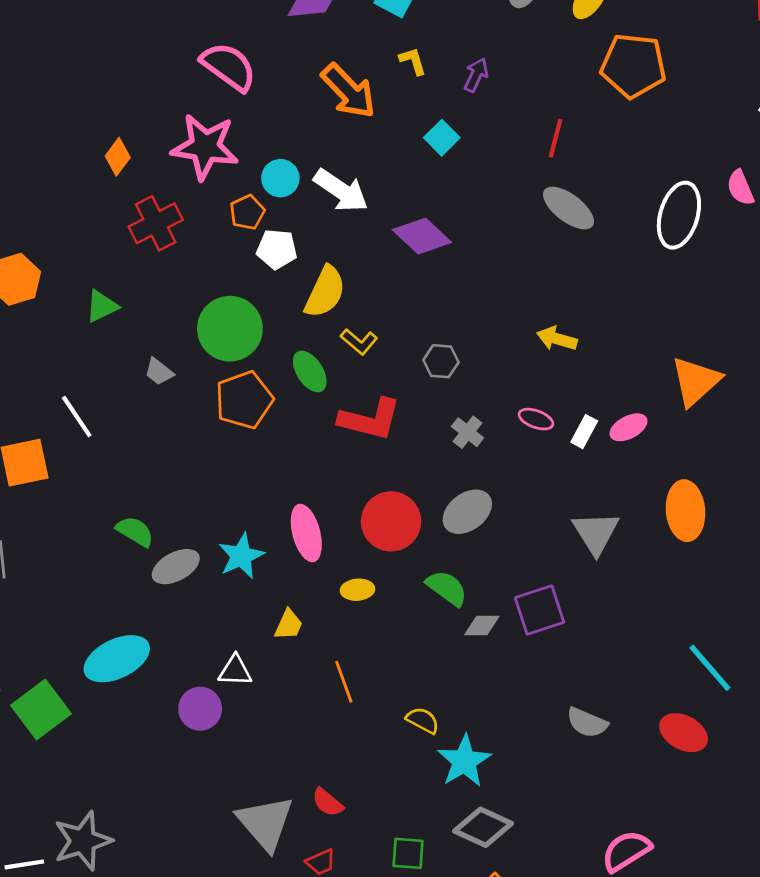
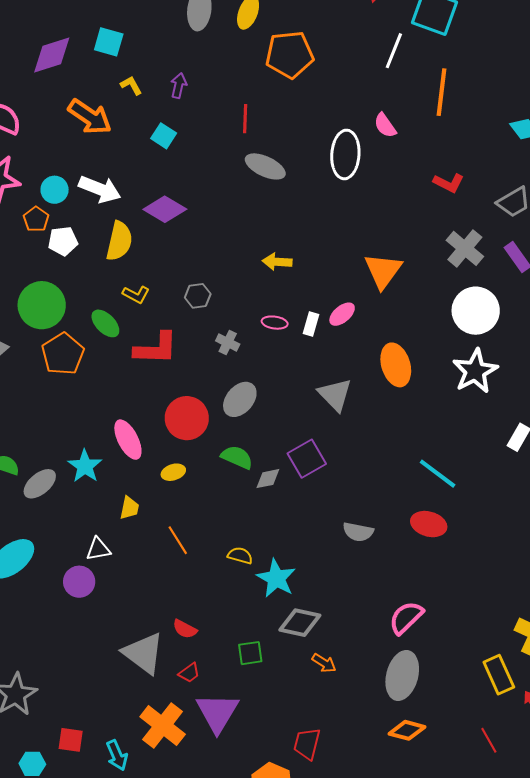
yellow semicircle: (325, 292) -> (119, 241), moved

